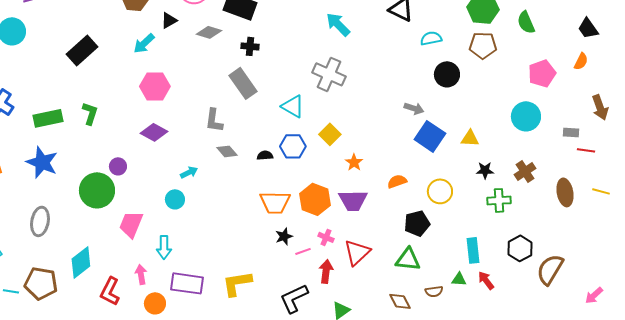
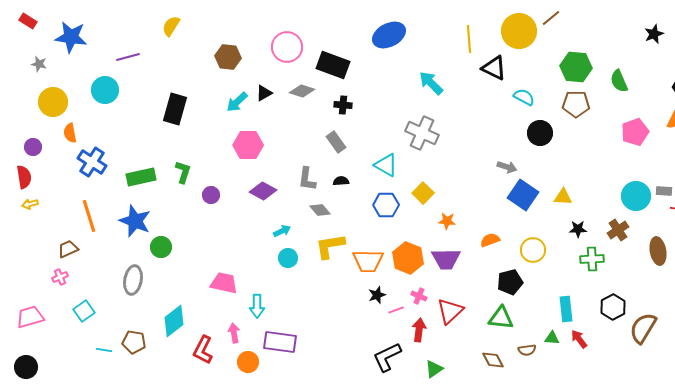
black triangle: (169, 20) -> (264, 93), moved
cyan semicircle: (431, 38) -> (524, 97), turned 40
black rectangle: (82, 50) -> (175, 109), turned -32
gray rectangle: (243, 83) -> (336, 142), size x0.7
cyan circle: (526, 116) -> (636, 196), moved
purple diamond: (154, 132) -> (263, 191), moved
black semicircle: (265, 155) -> (341, 181), moved
orange star: (354, 162) -> (447, 221), turned -30
purple circle: (118, 166) -> (211, 195), moved
green circle: (97, 190) -> (161, 247), moved, size x0.6
cyan circle: (175, 199) -> (288, 258), moved
pink trapezoid: (131, 224) -> (224, 283), turned 80
brown pentagon: (41, 283) -> (134, 342), size x0.7
yellow L-shape: (237, 283) -> (330, 246), moved

